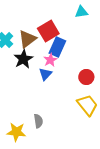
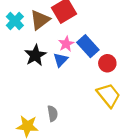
blue rectangle: (57, 47) -> (88, 46), moved, turned -66
black star: (23, 59) -> (35, 55), moved

